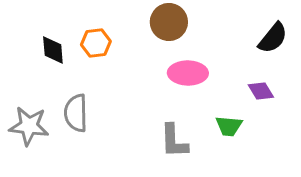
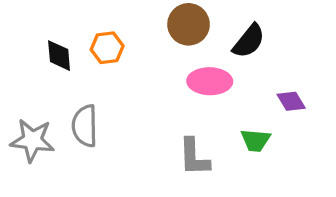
black semicircle: (273, 38) -> (249, 41), moved

